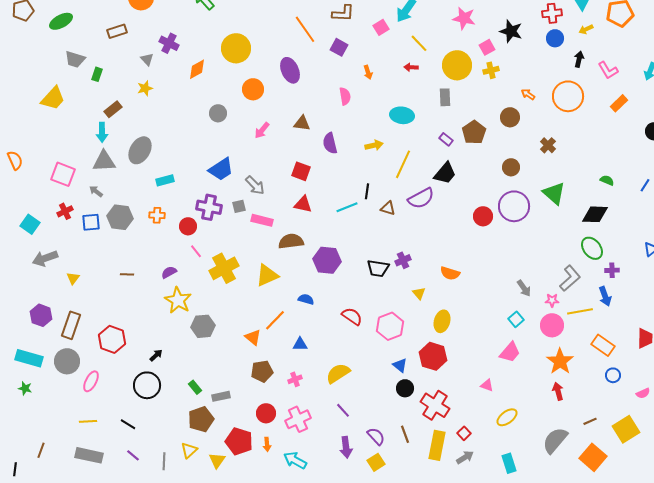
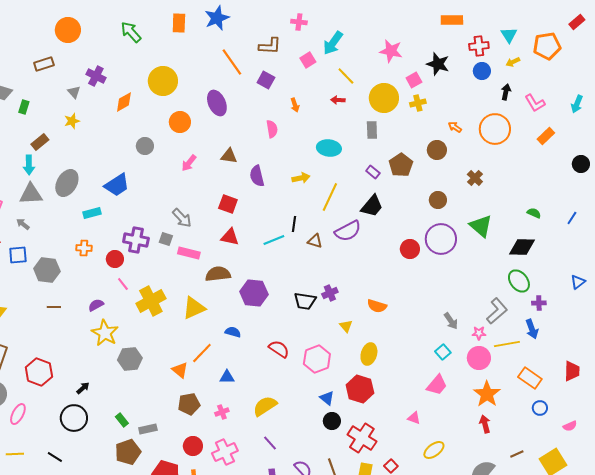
blue trapezoid: (221, 169) -> (117, 185), moved
gray square: (239, 206) -> (166, 239), turned 32
gray hexagon: (120, 217) -> (47, 270), moved

